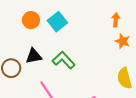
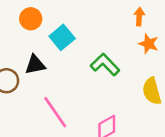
cyan square: (57, 22) -> (62, 37), moved
green L-shape: (64, 60) -> (105, 65), moved

